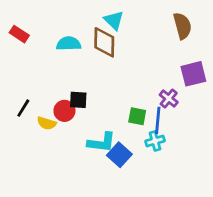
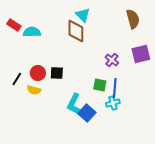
cyan semicircle: (69, 44) -> (32, 32), moved
purple cross: (169, 98) -> (112, 60), moved
red circle: (64, 111) -> (38, 73), moved
cyan L-shape: (101, 142) -> (74, 104), turned 110

